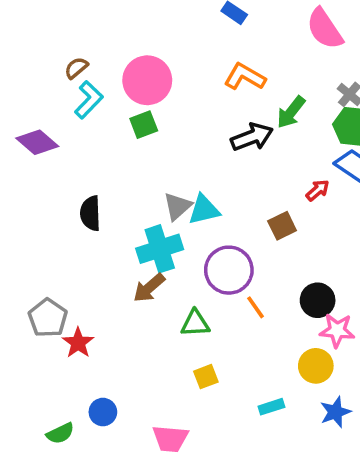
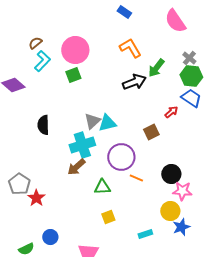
orange L-shape: (245, 77) -> (130, 48), turned 30
orange line: (255, 307) -> (136, 178), turned -32
blue star: (335, 412) -> (181, 227), moved

